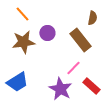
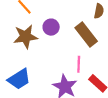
pink line: (73, 68) -> (79, 64), turned -42

